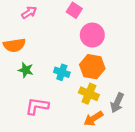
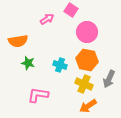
pink arrow: (29, 12) -> (47, 19), moved
gray arrow: (117, 103) -> (109, 79), moved

